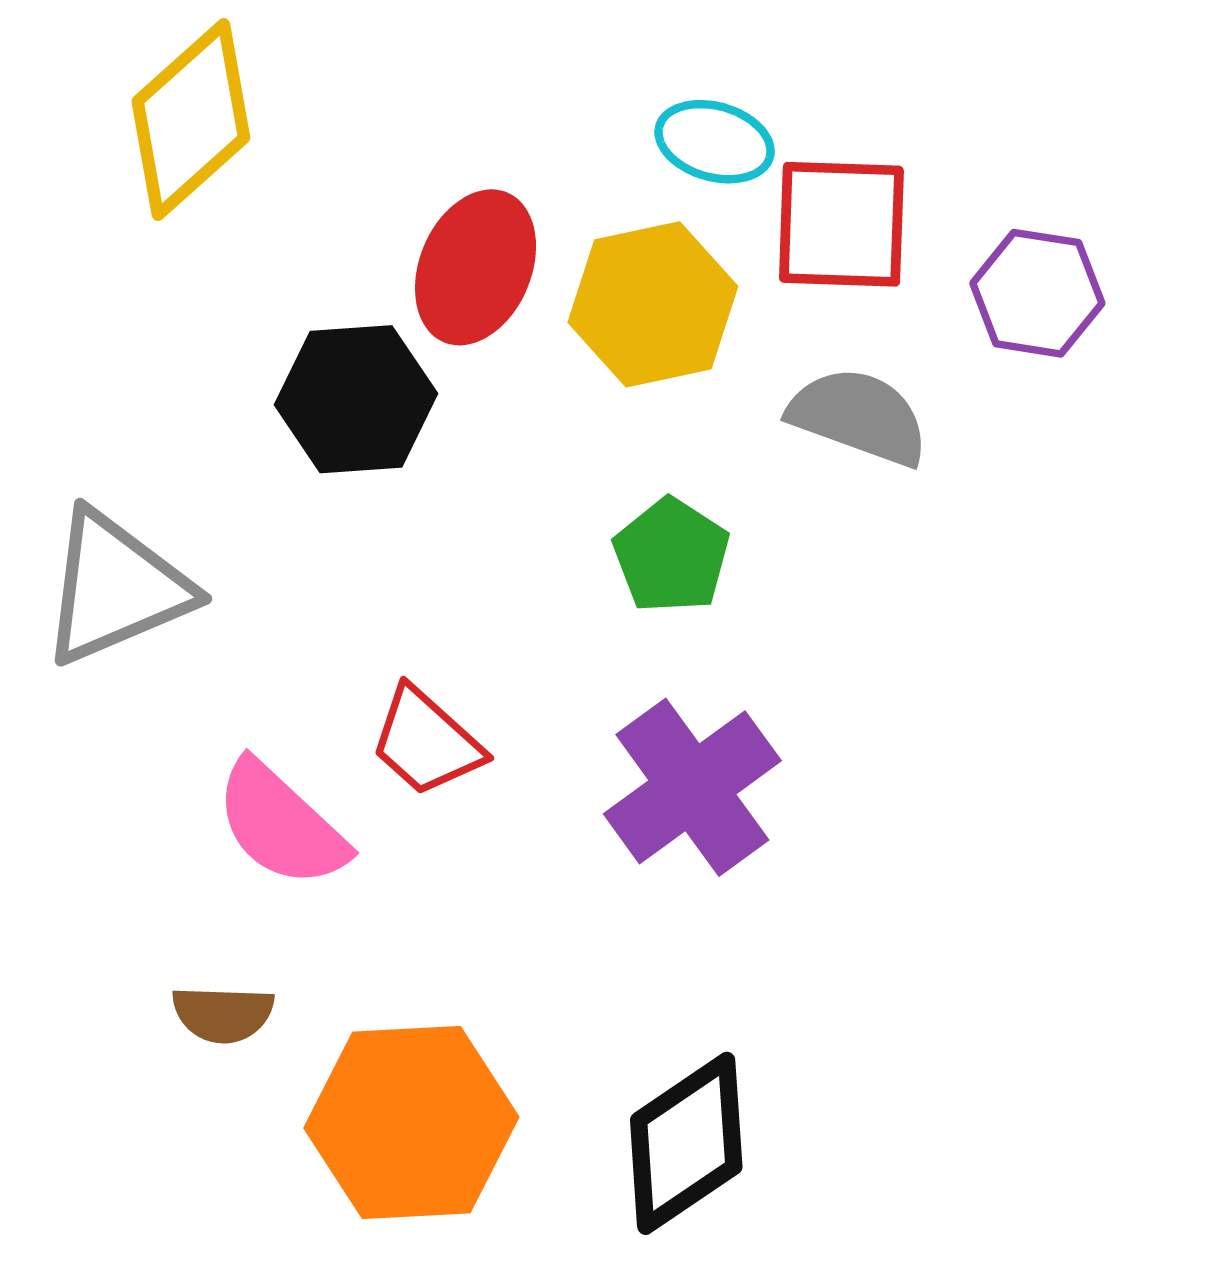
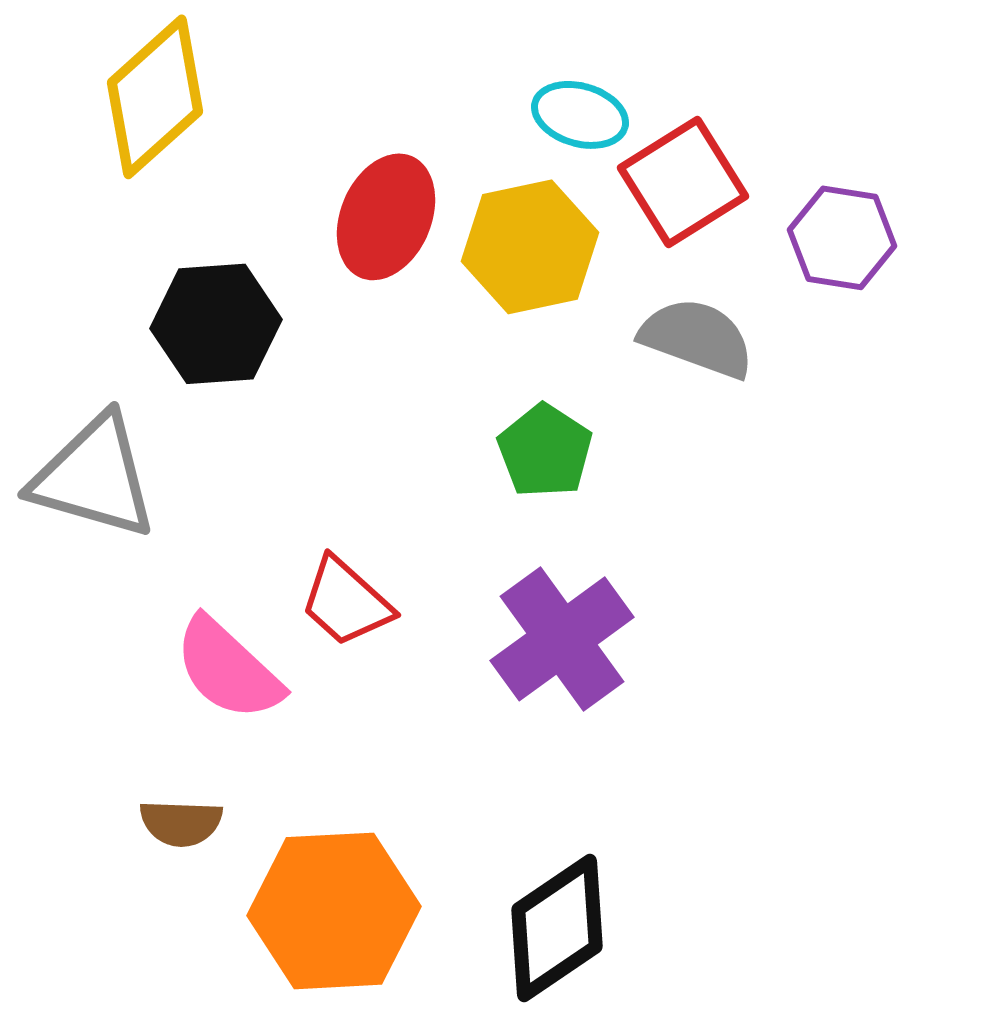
red square: (841, 224) -> (683, 182), turned -34
black hexagon: (356, 399) -> (216, 324), moved
gray triangle: (116, 588) -> (94, 477), turned 39

